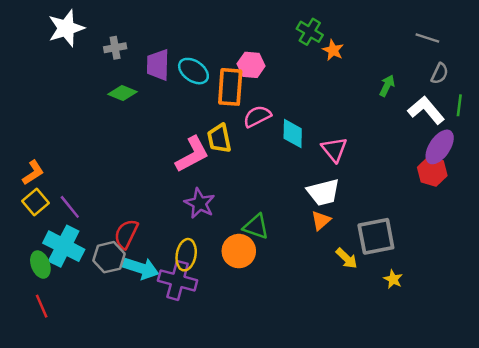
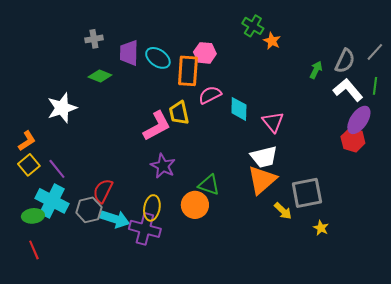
white star: (66, 28) -> (62, 108), moved
gray line: (427, 38) -> (375, 52), moved, turned -66
gray semicircle: (440, 73) -> (345, 61), moved, size x1.4
orange triangle: (321, 220) -> (262, 180), size x1.8
green ellipse: (40, 265) -> (33, 216), turned -75

